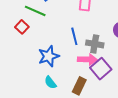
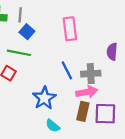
purple square: (101, 69) -> (105, 114), moved, turned -35
brown rectangle: (79, 86) -> (83, 111), moved

